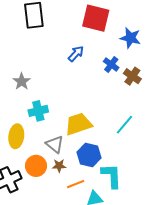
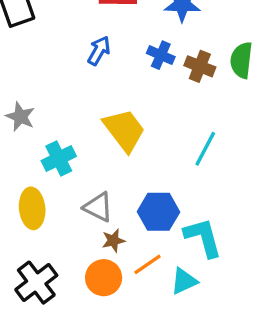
yellow trapezoid: (78, 124) -> (124, 130), moved, turned 84
orange circle: (36, 166) -> (104, 278), moved

